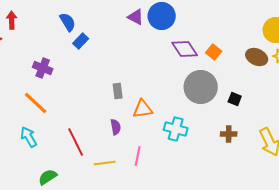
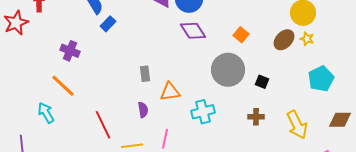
purple diamond: (185, 49) -> (193, 31), moved
brown ellipse: (257, 57) -> (284, 40), turned -70
cyan cross: (176, 129) -> (203, 112), turned -30
cyan arrow: (29, 137) -> (46, 113), moved

